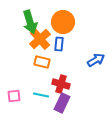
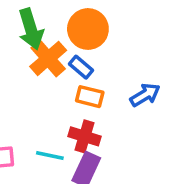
blue rectangle: (59, 44) -> (81, 67), turned -56
orange rectangle: (42, 62) -> (90, 97), moved

